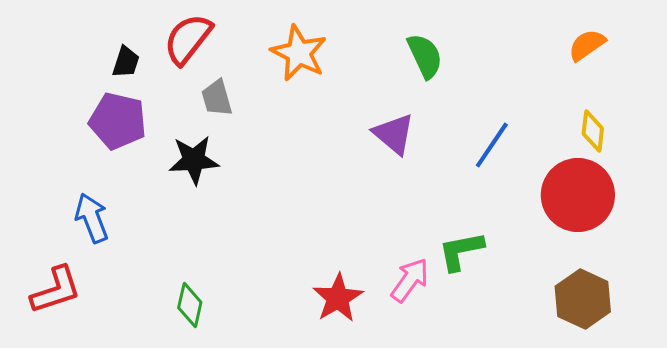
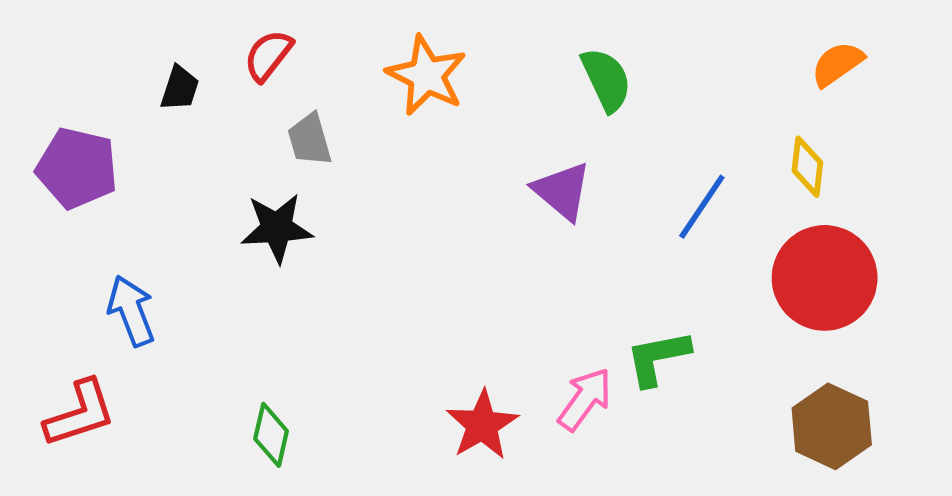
red semicircle: (188, 39) -> (268, 55), size x0.7
purple pentagon: (118, 121) -> (77, 168), moved
yellow diamond: (593, 131) -> (807, 167), moved

